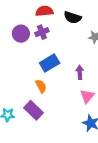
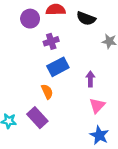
purple cross: (42, 32) -> (51, 41), moved
purple circle: (21, 34) -> (30, 19), moved

